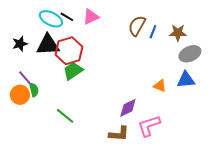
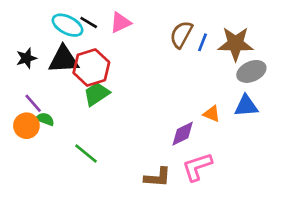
brown star: (178, 33) -> (236, 44), size x1.5
green semicircle: (34, 90) -> (45, 119), turned -56
purple diamond: (128, 108) -> (183, 134), moved

